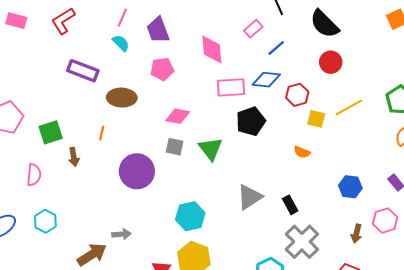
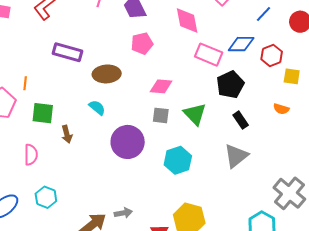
cyan semicircle: (121, 43) -> (97, 108), moved
blue line: (276, 48) -> (263, 14), moved
pink rectangle: (231, 87) -> (209, 55), turned 32
green square: (51, 132) -> (43, 113), turned 30
orange line: (102, 133) -> (25, 83), moved
black rectangle: (290, 205) -> (241, 120), moved
cyan hexagon: (190, 216) -> (178, 160), moved
gray arrow: (121, 234) -> (123, 213), moved

